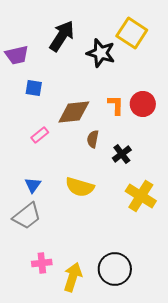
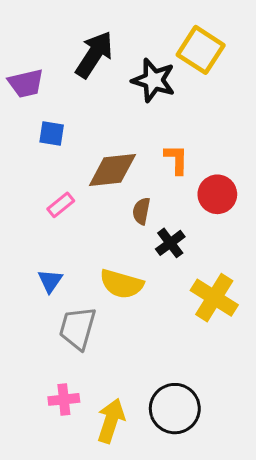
red circle: (143, 104) -> (217, 194), moved
black cross: (122, 154) -> (170, 243), moved
gray trapezoid: (27, 216) -> (78, 328), moved, turned 144

